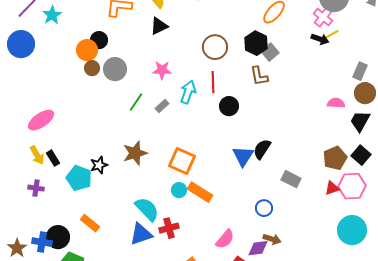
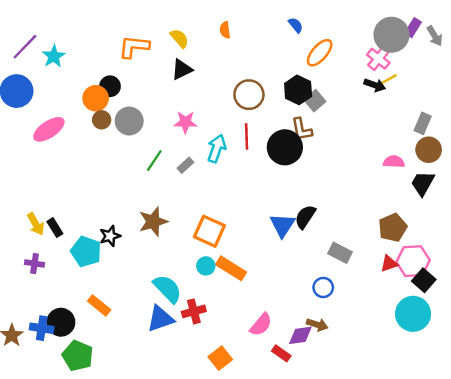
black circle: (229, 106) -> (285, 147), moved, size x1.5
pink ellipse: (41, 120) -> (49, 129), moved
black square: (361, 155) -> (424, 280), moved
blue circle: (264, 208) -> (323, 287), moved

